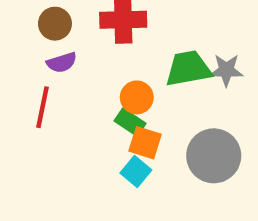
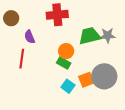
brown circle: (55, 24) -> (11, 18), moved
purple semicircle: (62, 62) -> (30, 37), turned 88
orange square: (145, 143) -> (86, 80), moved, turned -35

